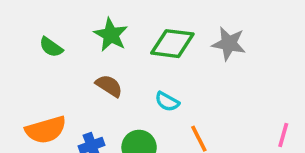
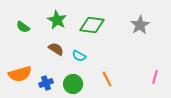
gray star: (229, 44) -> (140, 25), moved, turned 30
cyan semicircle: (167, 102) -> (79, 56), moved

